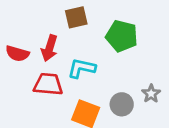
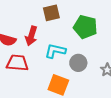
red trapezoid: (48, 84) -> (17, 63), moved
gray circle: (122, 104) -> (78, 63), moved

